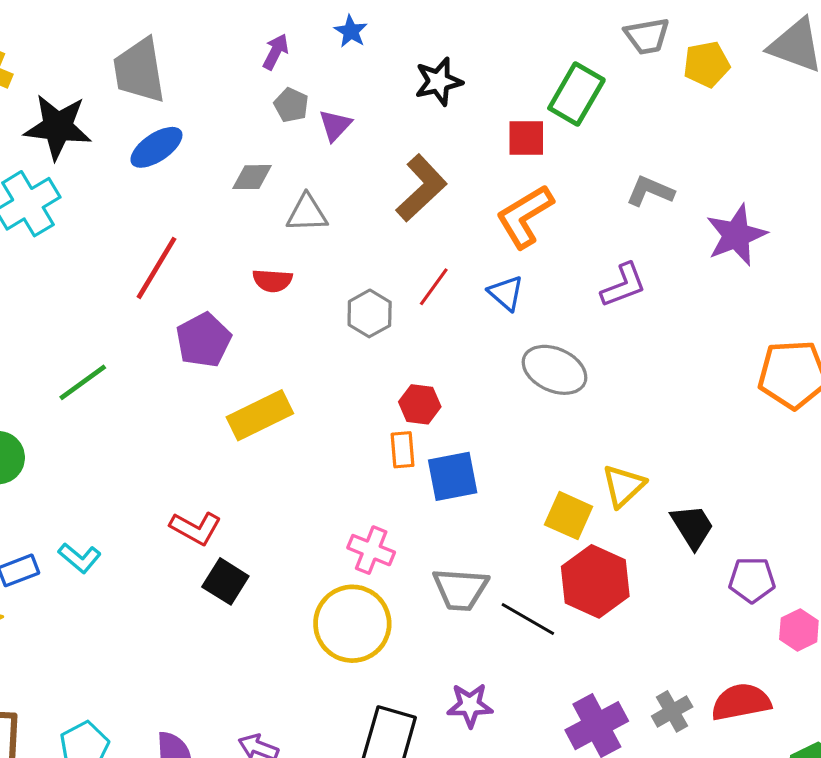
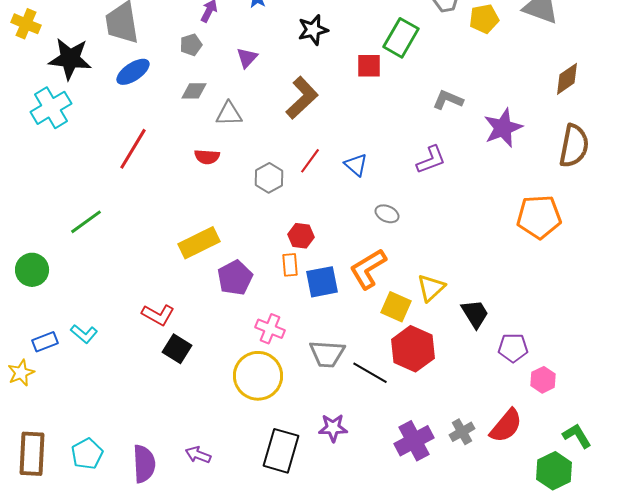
gray pentagon: (291, 105) -> (191, 45), moved, turned 30
orange L-shape: (525, 216) -> (368, 269), moved
purple pentagon: (203, 340) -> (235, 278), moved
gray ellipse: (555, 370) -> (387, 214), size x0.6
red semicircle: (741, 702) -> (506, 426), turned 141

